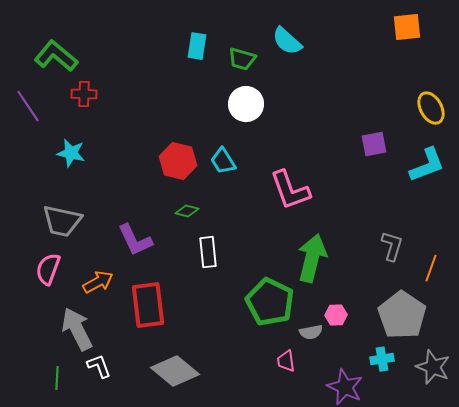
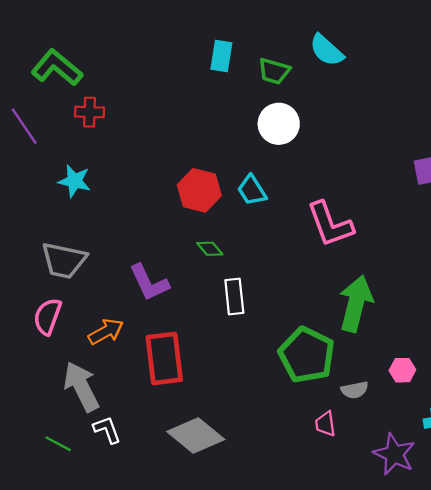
green diamond: (187, 211) -> (210, 249), turned 35
pink hexagon: (336, 315) -> (402, 370), moved
green line: (57, 378) -> (58, 444), turned -65

